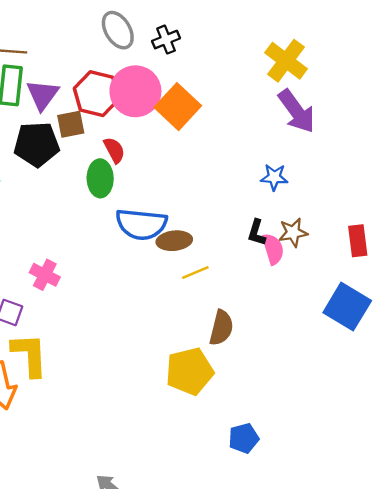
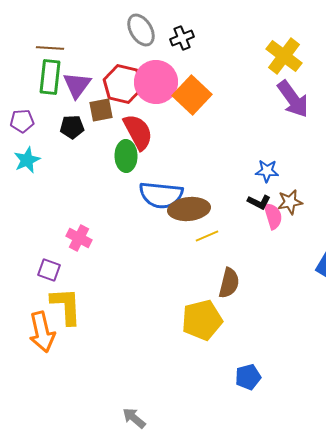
black pentagon: (37, 144) -> (72, 127), size x0.6
red semicircle: (114, 150) -> (138, 132), size x1.6
blue star: (274, 177) -> (267, 171), moved
black L-shape: (257, 232) -> (259, 202), turned -80
brown ellipse: (174, 241) -> (189, 209), size x1.4

